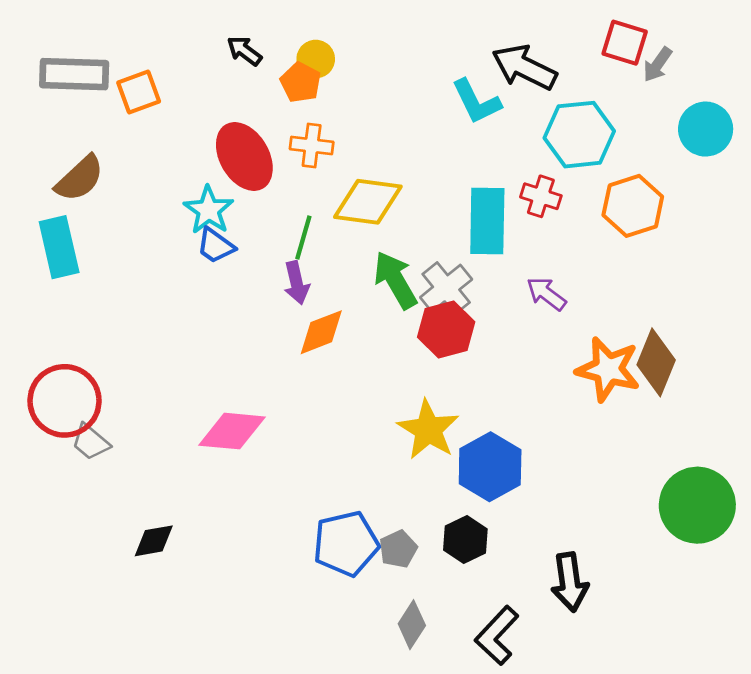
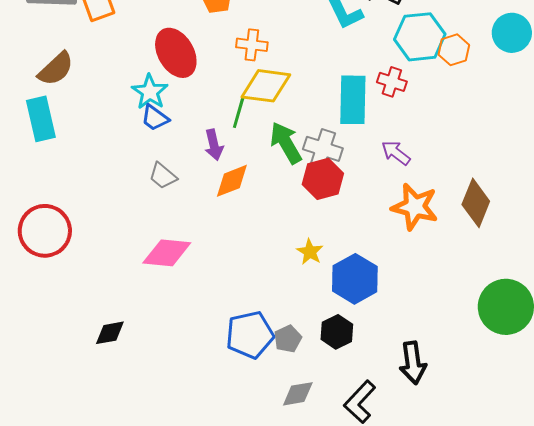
orange cross: (312, 146) -> (252, 45), moved
orange hexagon: (633, 206) -> (454, 50), moved, size x0.7
green line: (303, 237) -> (239, 112), moved
gray cross: (446, 288) -> (323, 149), turned -33
orange star: (608, 369) -> (415, 207), moved
yellow star: (428, 430) -> (310, 252), size x0.6
gray trapezoid: (91, 442) -> (163, 176), moved
gray diamond: (412, 625) -> (298, 394), turned 48

